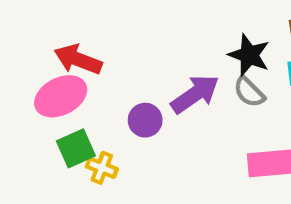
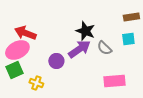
black star: (249, 55) -> (85, 31), moved
green square: (76, 148) -> (14, 70), moved

